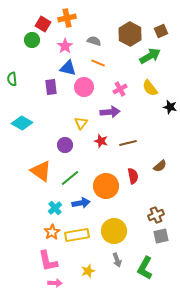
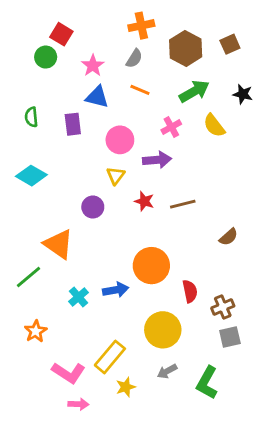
orange cross: (67, 18) -> (141, 26), moved
gray semicircle: (94, 41) -> (134, 58), turned 104
green arrow: (150, 56) -> (194, 91), moved
green semicircle: (12, 79) -> (31, 117), moved
pink circle: (84, 87) -> (120, 140), moved
black star: (170, 107) -> (243, 94), moved
red semicircle: (133, 176) -> (190, 291), moved
green line: (70, 178) -> (29, 277), moved
orange star: (52, 232) -> (36, 331), moved
yellow rectangle: (77, 235) -> (110, 357), moved, turned -40
gray arrow: (117, 260) -> (167, 371), turned 80
pink L-shape: (48, 261) -> (69, 373), turned -45

